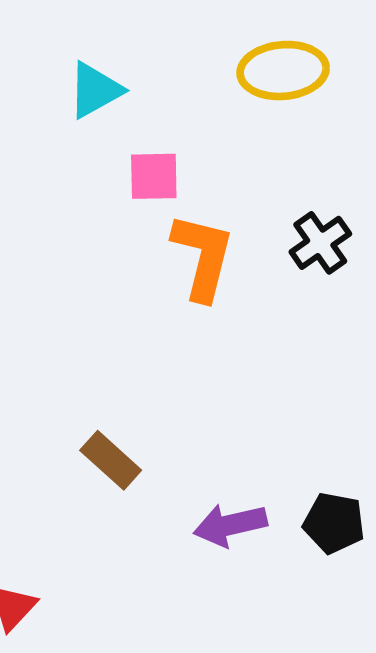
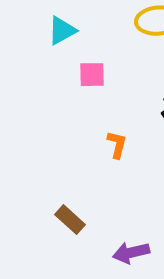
orange L-shape: (203, 257) -> (117, 145), moved, size x0.6

